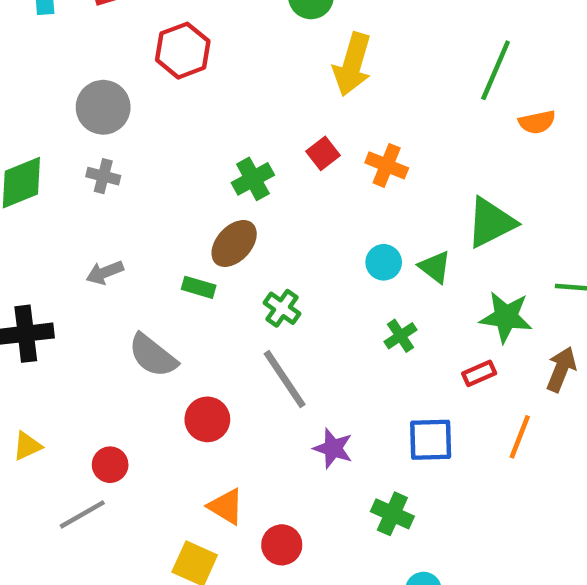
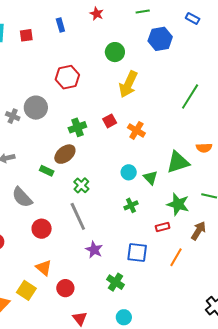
red hexagon: (183, 51) -> (67, 77), moved
gray circle: (103, 107) -> (36, 108), moved
orange semicircle: (537, 122) -> (204, 148), moved

